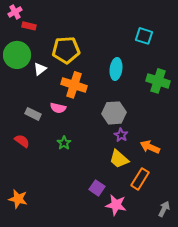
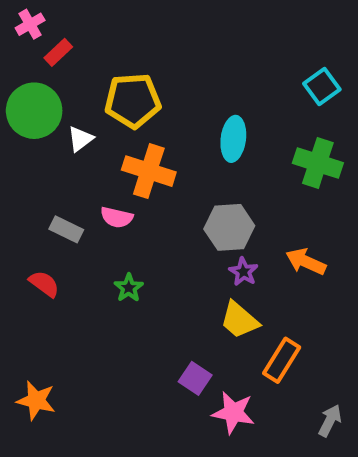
red rectangle: (29, 26) -> (58, 52), turned -56
cyan square: (144, 36) -> (322, 87), moved, turned 36
orange arrow: (150, 147) -> (306, 262), moved

